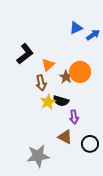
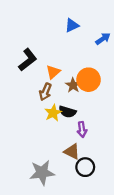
blue triangle: (76, 28) -> (72, 25), moved
brown arrow: (41, 83) -> (45, 92), turned 35
black circle: (90, 144) -> (85, 167), moved

